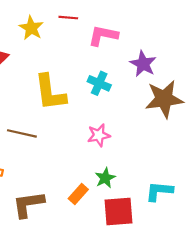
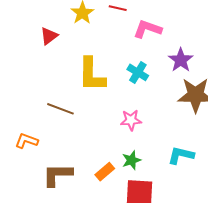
cyan L-shape: (159, 191) -> (181, 155), moved

